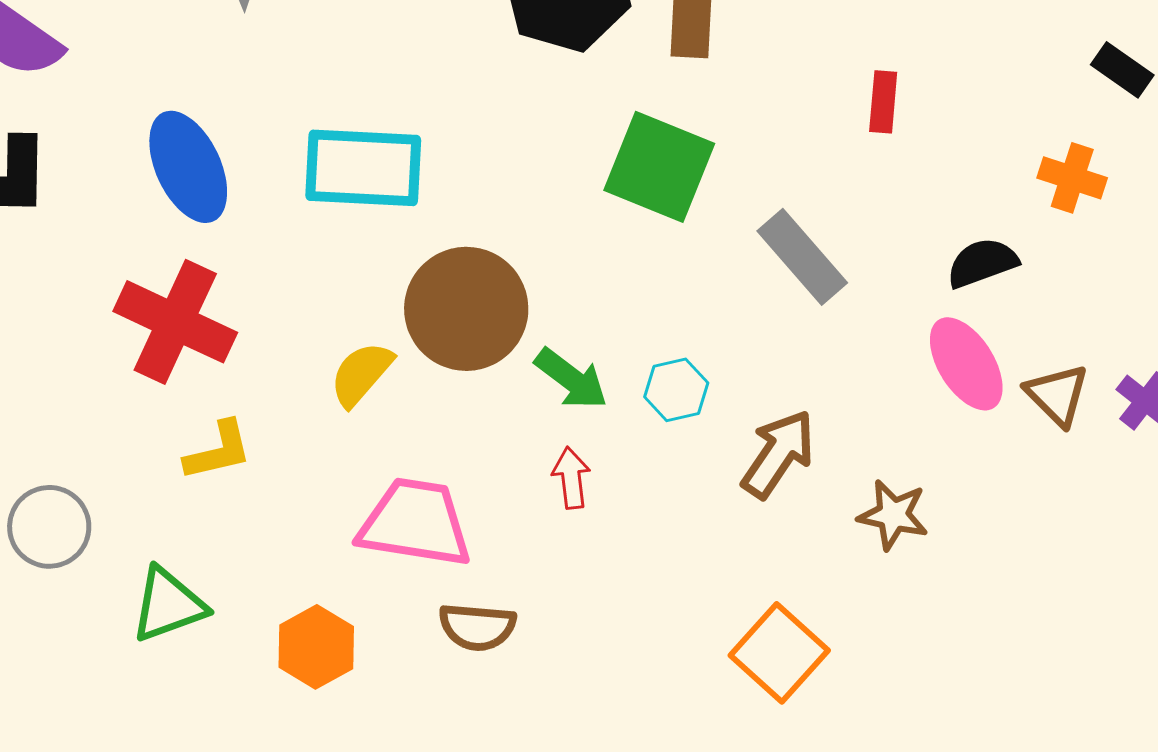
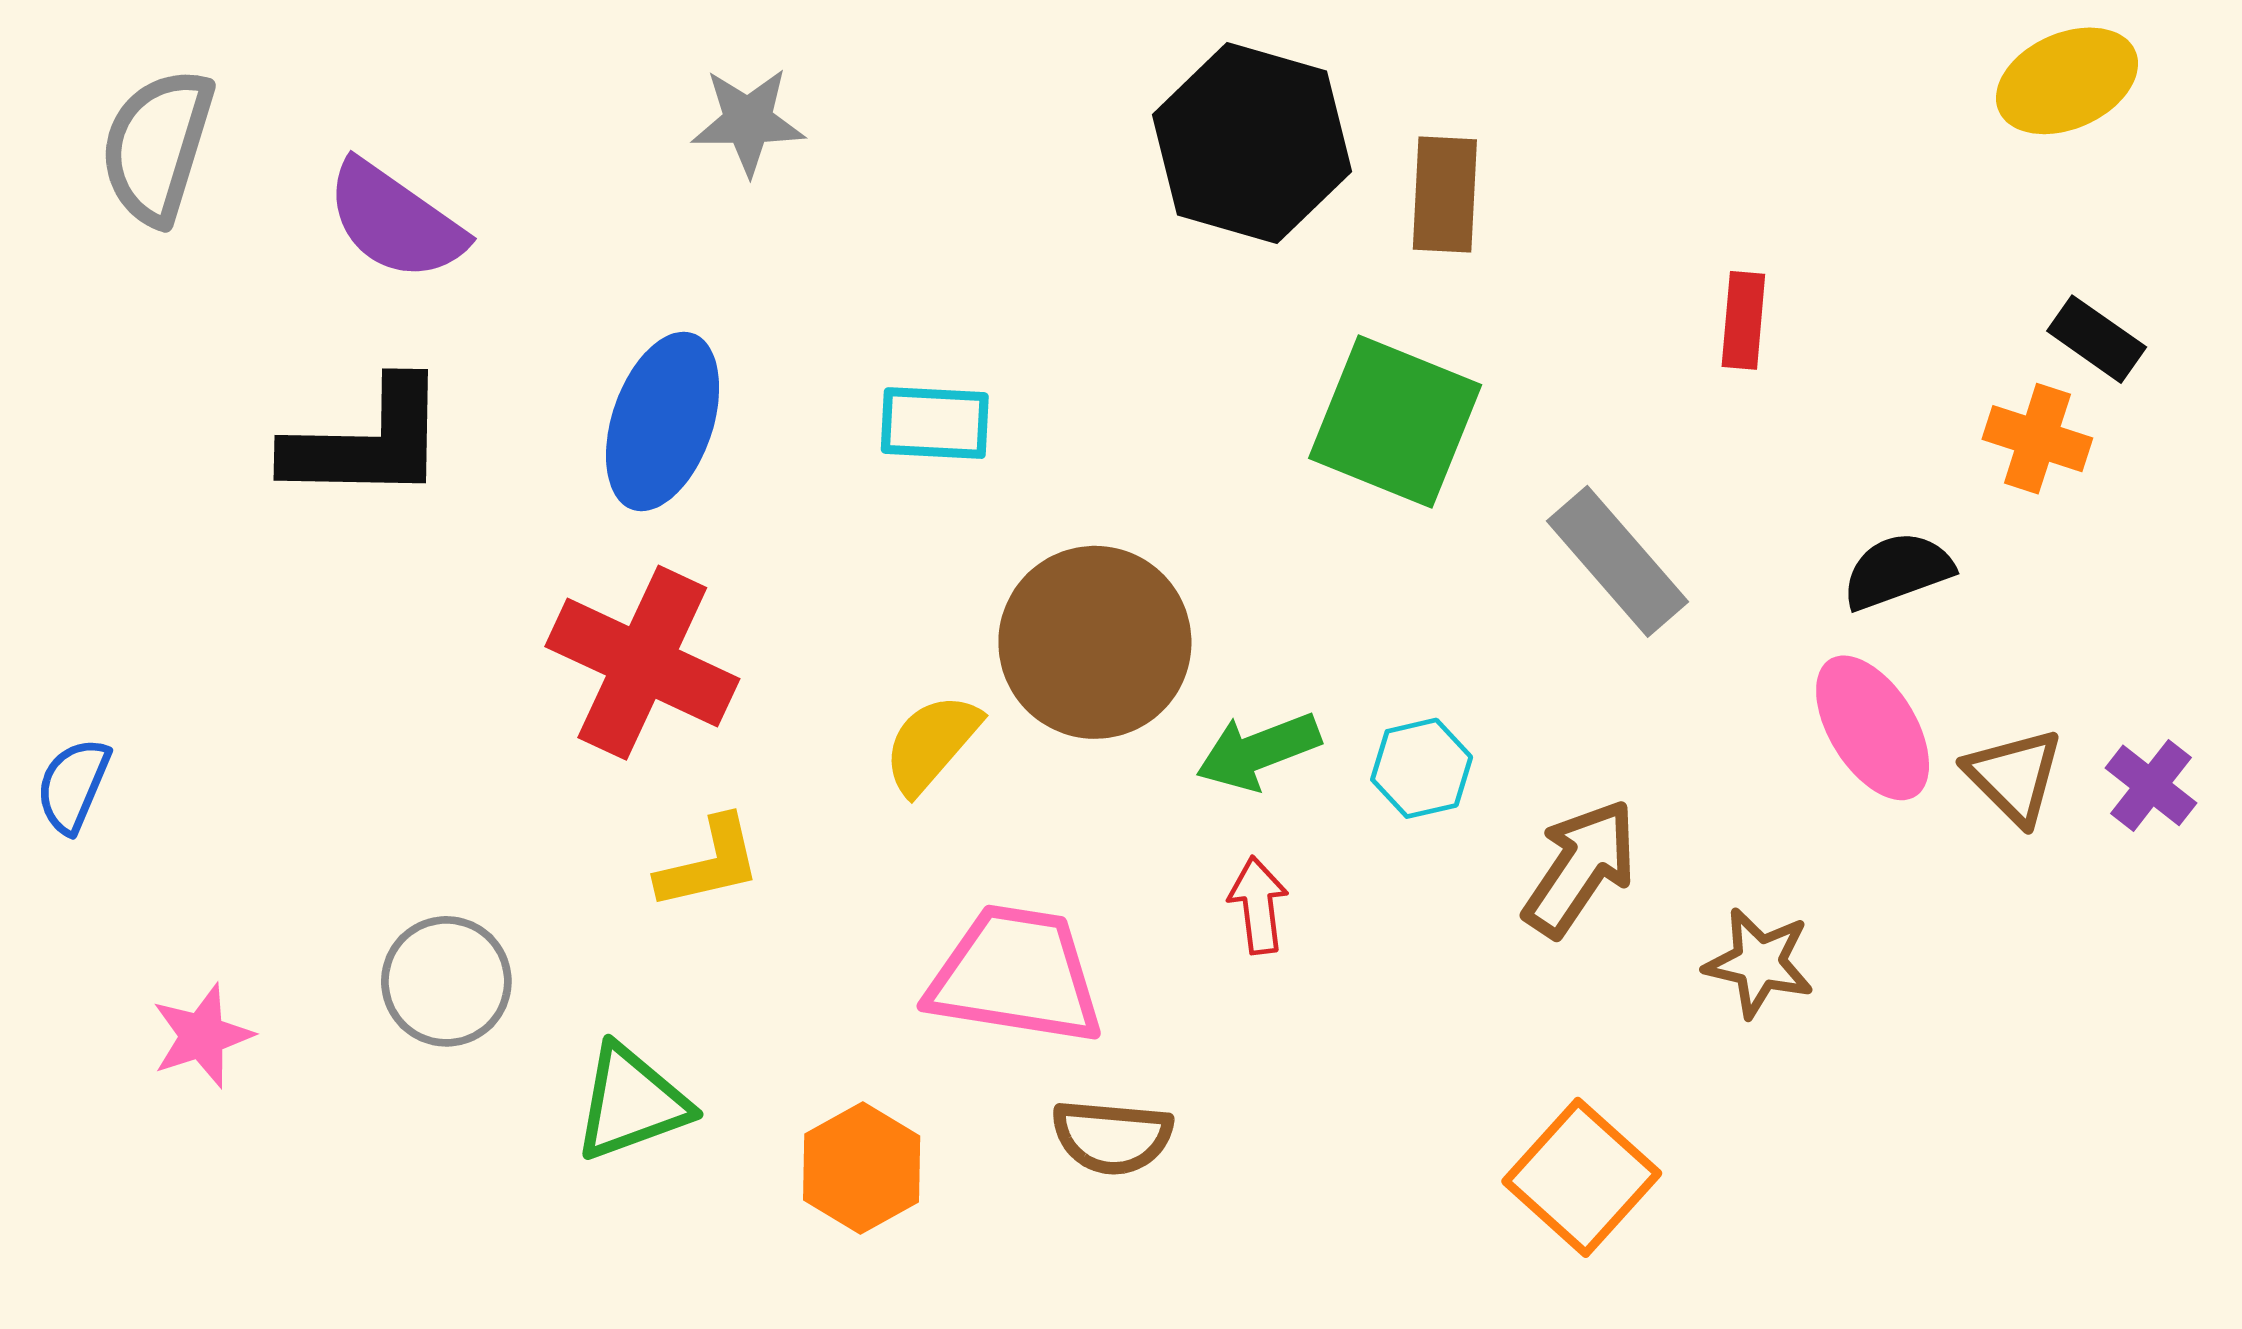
black rectangle: (1122, 70) -> (2097, 339), moved
blue ellipse: (188, 167) -> (663, 421), turned 44
cyan rectangle: (363, 168) -> (935, 423), size x0.6
green arrow: (571, 379) -> (1258, 751), turned 122

